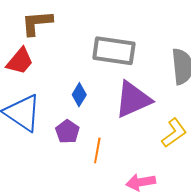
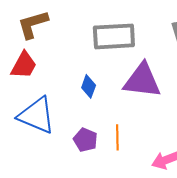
purple triangle: (133, 100) -> (142, 80), turned 42
purple pentagon: (67, 132) -> (85, 140), moved

